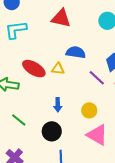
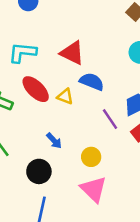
red triangle: (61, 18) -> (72, 53), moved
cyan L-shape: (16, 30) -> (22, 53), moved
blue arrow: (58, 105) -> (54, 141), turned -56

